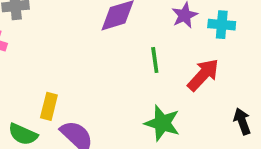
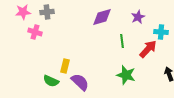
cyan cross: (222, 25) -> (161, 32), moved

